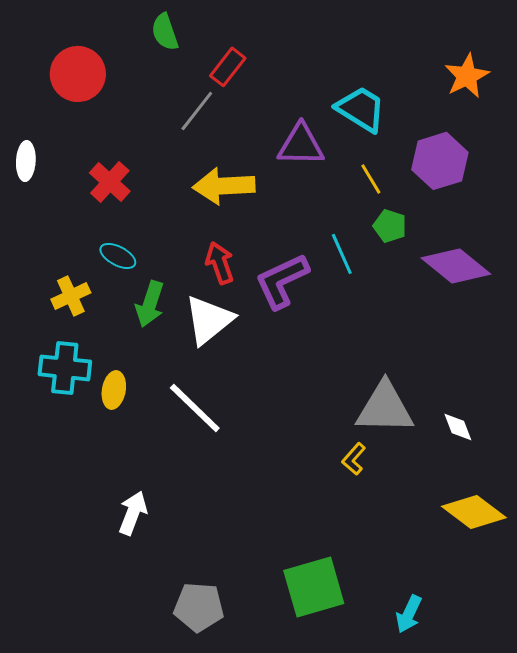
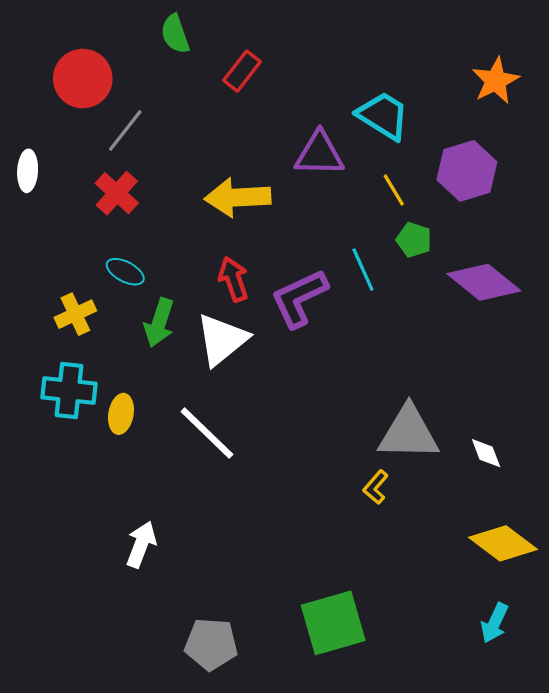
gray line: (197, 111) -> (125, 131), moved
cyan arrow: (409, 614) -> (495, 623), moved

